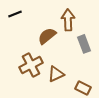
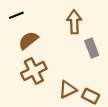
brown semicircle: (47, 36) -> (28, 40), moved
brown triangle: (56, 74) -> (68, 89), moved

